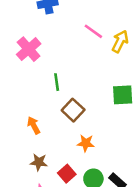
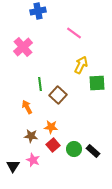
yellow arrow: (120, 41) -> (81, 65), moved
green line: (57, 82) -> (40, 84), moved
orange star: (86, 143) -> (51, 127), moved

